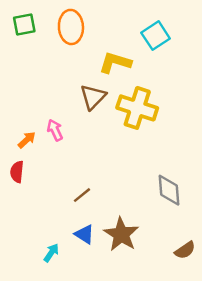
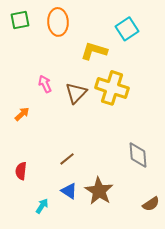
brown triangle: (93, 97) -> (76, 93), moved
pink arrow: (55, 130) -> (45, 84), moved
red semicircle: (17, 172) -> (21, 171), moved

